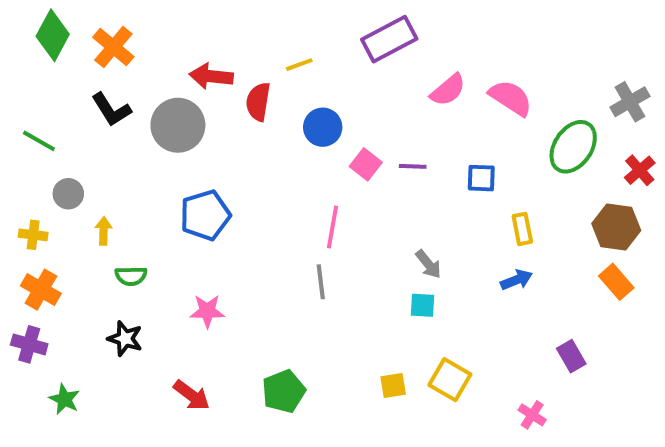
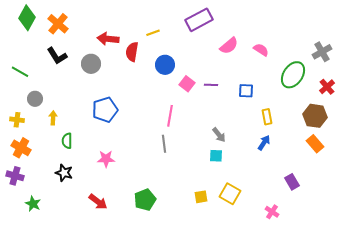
pink semicircle: (511, 98) -> (261, 50), size x0.7
gray circle: (178, 125) -> (91, 64), size x0.7
green semicircle: (131, 276) -> (67, 141), turned 91
blue arrow: (516, 280) -> (264, 143), turned -35

